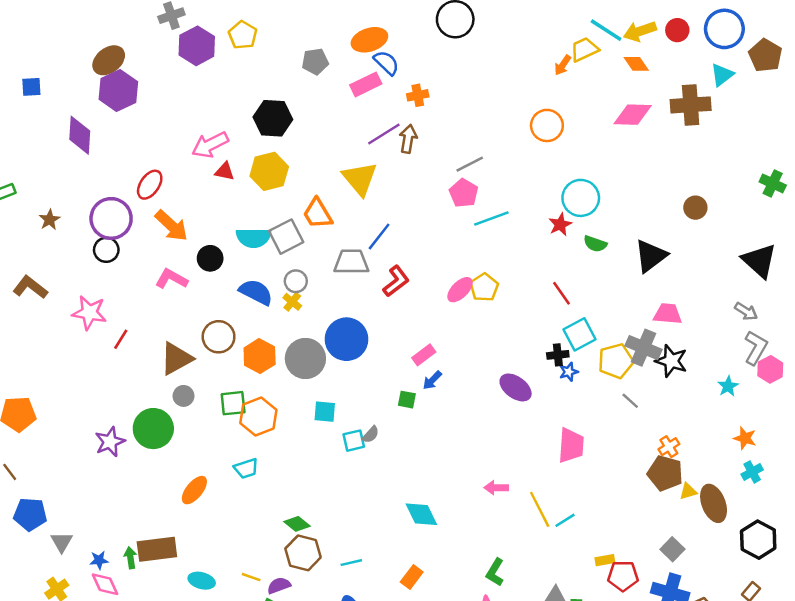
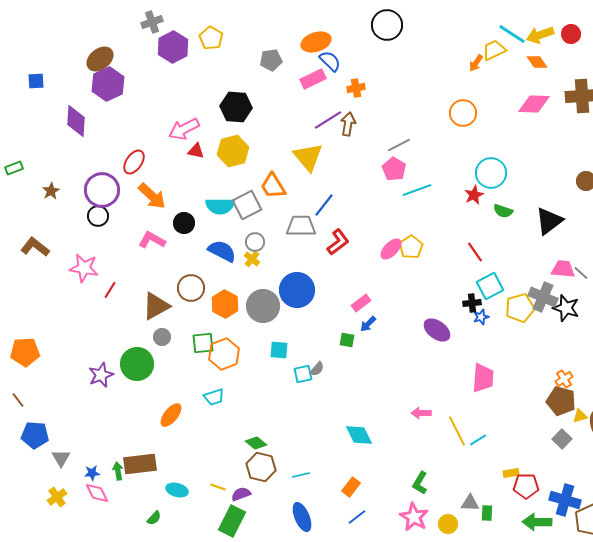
gray line: (630, 401) -> (581, 273), moved
gray square: (672, 549) -> (562, 439), moved

